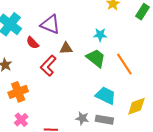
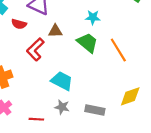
red semicircle: (33, 43) -> (19, 24), turned -32
cyan trapezoid: (106, 96) -> (62, 81), moved
gray star: (82, 118) -> (62, 107), moved

